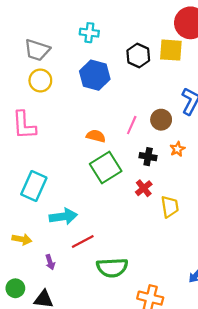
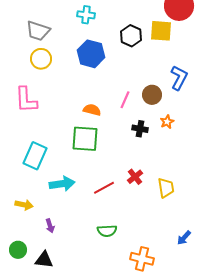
green square: (106, 168) -> (85, 139), moved, turned 36
red cross: (144, 188) -> (135, 177), moved
yellow trapezoid: (170, 207) -> (166, 188), moved
red line: (83, 241) -> (104, 188), moved
green semicircle: (112, 268) -> (107, 231), size x0.7

